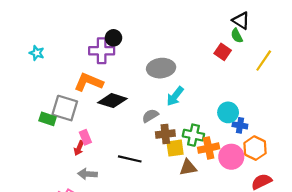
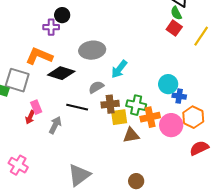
purple cross: (102, 51) -> (51, 27), size x0.7
red square: (223, 52) -> (174, 28), moved
gray ellipse: (161, 68) -> (92, 50), moved
black line: (130, 159) -> (77, 107), moved
gray arrow: (88, 174) -> (55, 125), moved, turned 114

